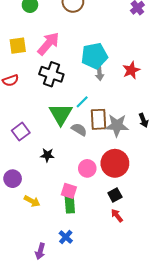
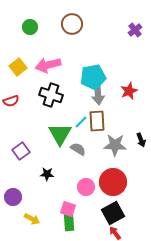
pink arrow: (48, 44) -> (48, 65), turned -145
yellow square: (18, 46) -> (18, 67), turned -30
gray arrow: (100, 73) -> (98, 94), size x1.5
brown rectangle: (99, 119) -> (97, 121), moved
black square: (115, 195) -> (113, 213), size x1.6

